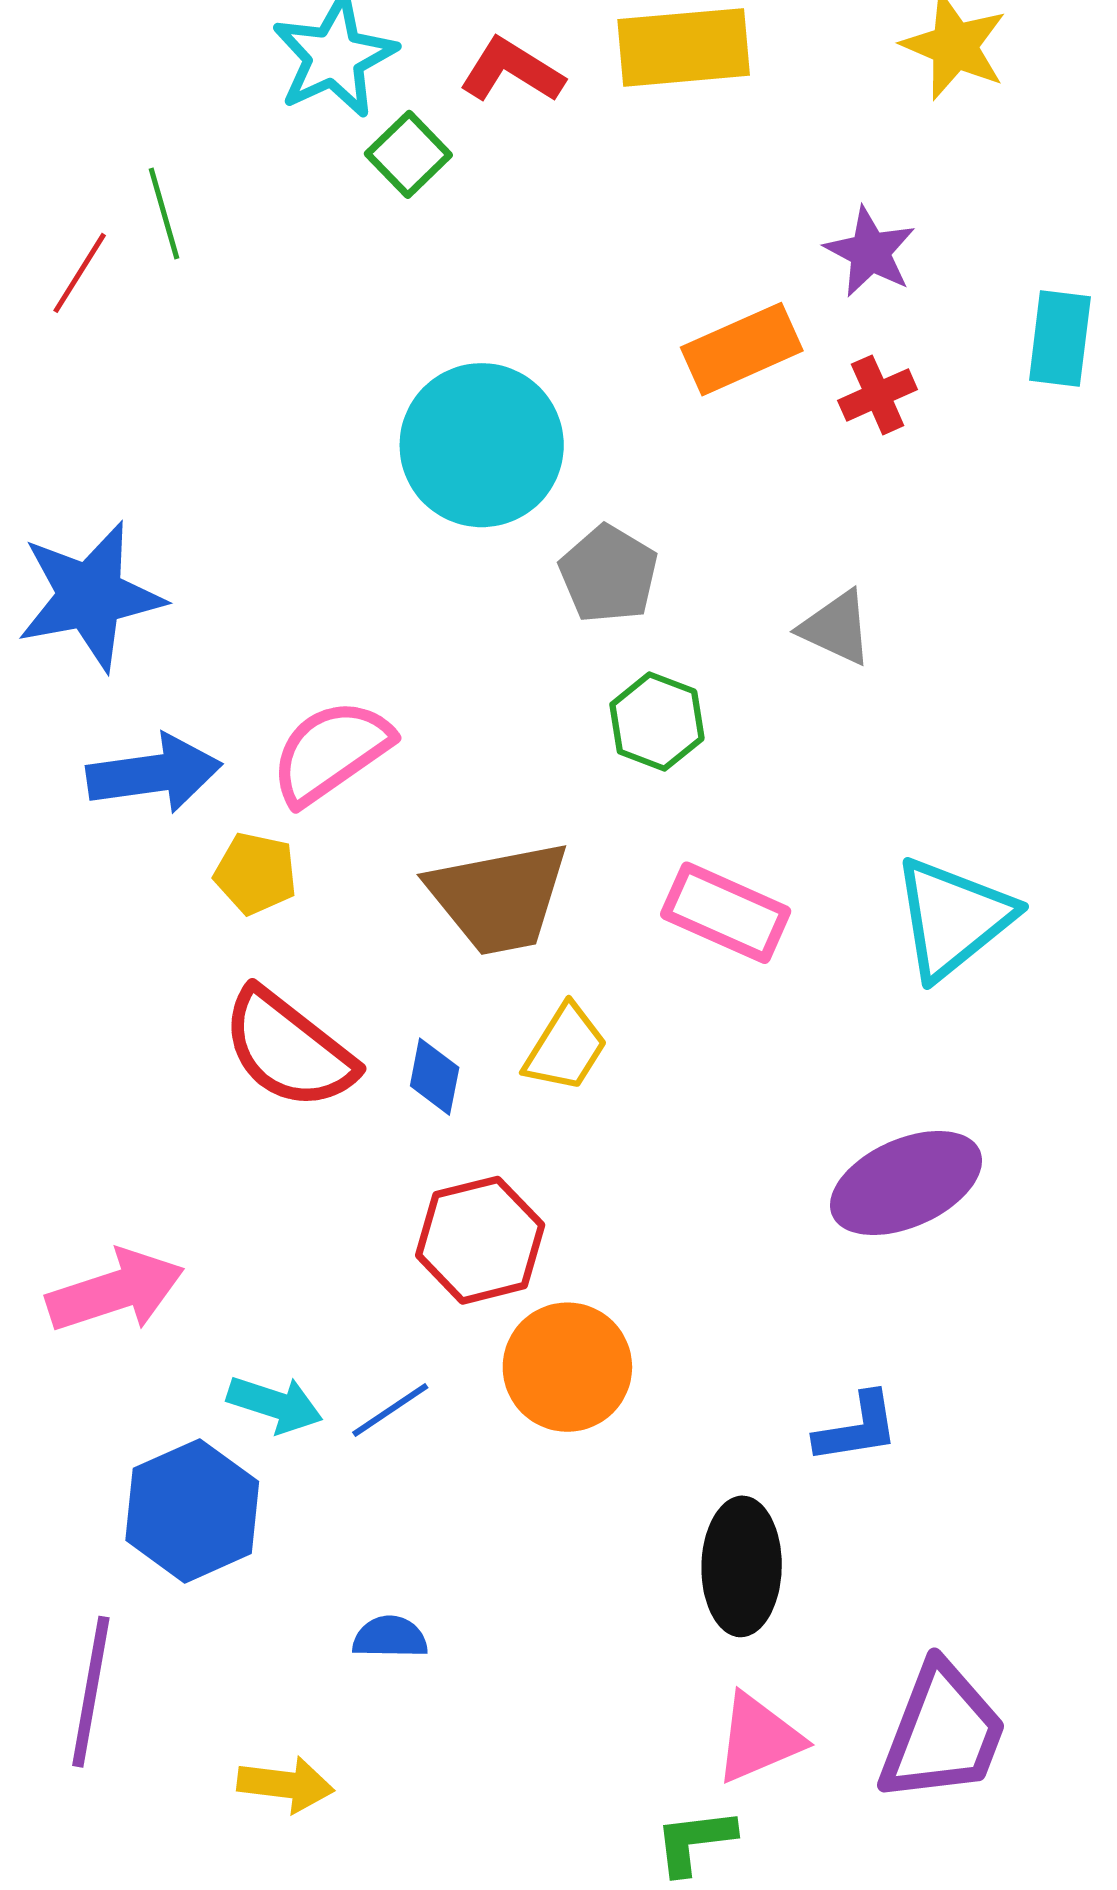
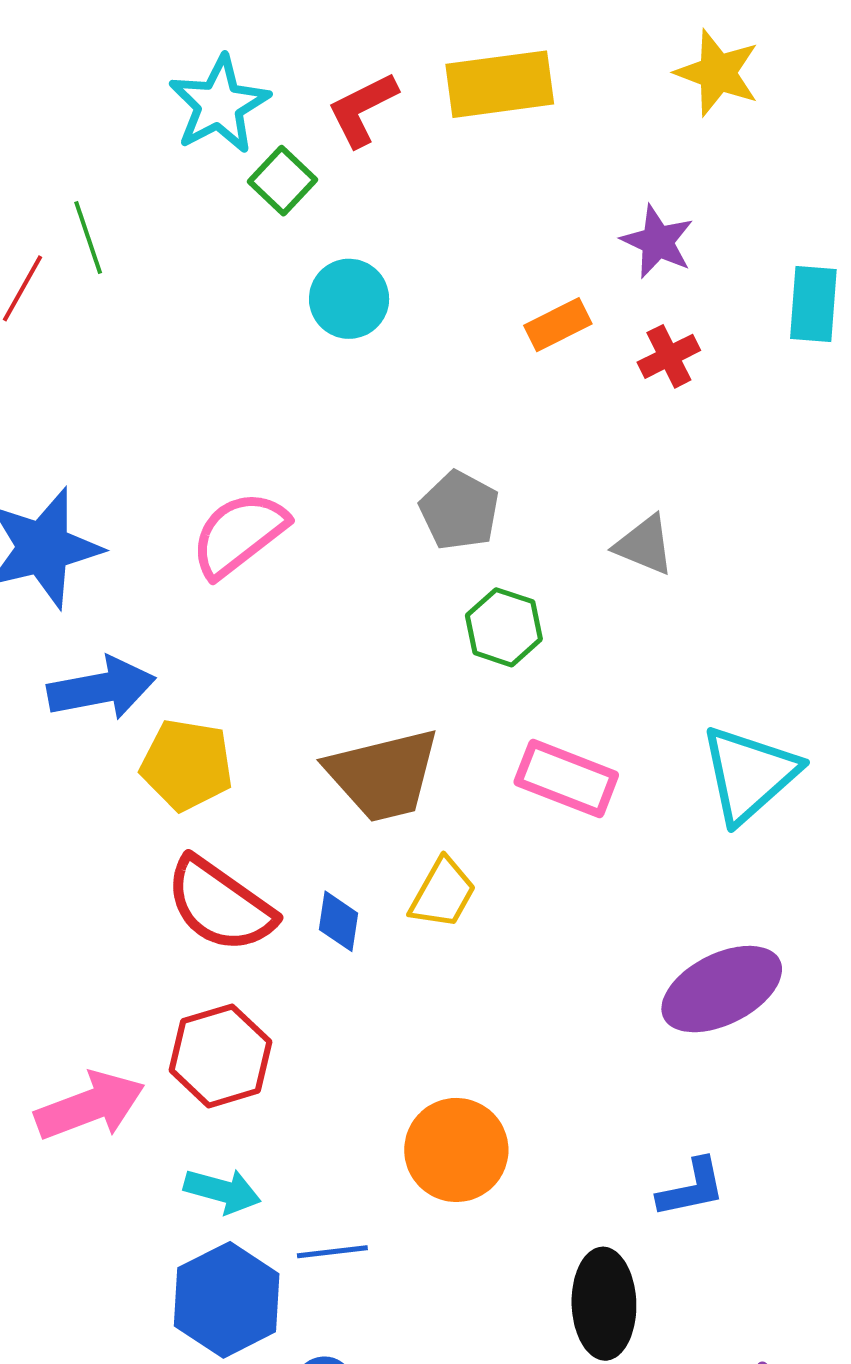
red L-shape: (512, 71) -> (362, 109), turned -56
orange rectangle: (742, 349) -> (558, 325), size x0.7
cyan circle: (482, 445) -> (349, 299), moved, size x0.6
pink semicircle: (331, 752) -> (239, 534), moved
yellow pentagon: (256, 874) -> (187, 765), size x1.4
red hexagon: (480, 1240) -> (220, 1056), moved
blue line: (390, 1410) -> (332, 1252), moved, turned 30
blue hexagon: (192, 1511) -> (227, 1300), moved

